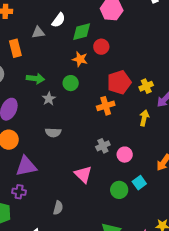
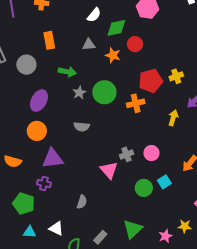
gray triangle: (38, 32) -> (89, 45), moved
green circle: (71, 83) -> (104, 92), moved, size x1.5
yellow cross: (146, 86) -> (176, 76), moved
gray cross: (103, 146) -> (127, 154), moved

